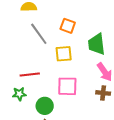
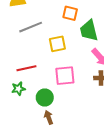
orange square: (68, 26) -> (70, 13), moved
gray line: (39, 34) -> (31, 27), turned -70

